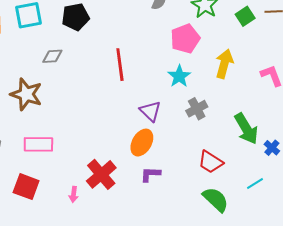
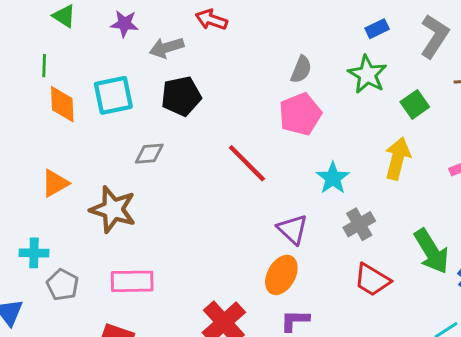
green square: (245, 16) -> (415, 104), moved
pink pentagon: (185, 39) -> (300, 114), moved
red line: (120, 65) -> (247, 163), turned -36
red trapezoid: (211, 162) -> (372, 280), moved

